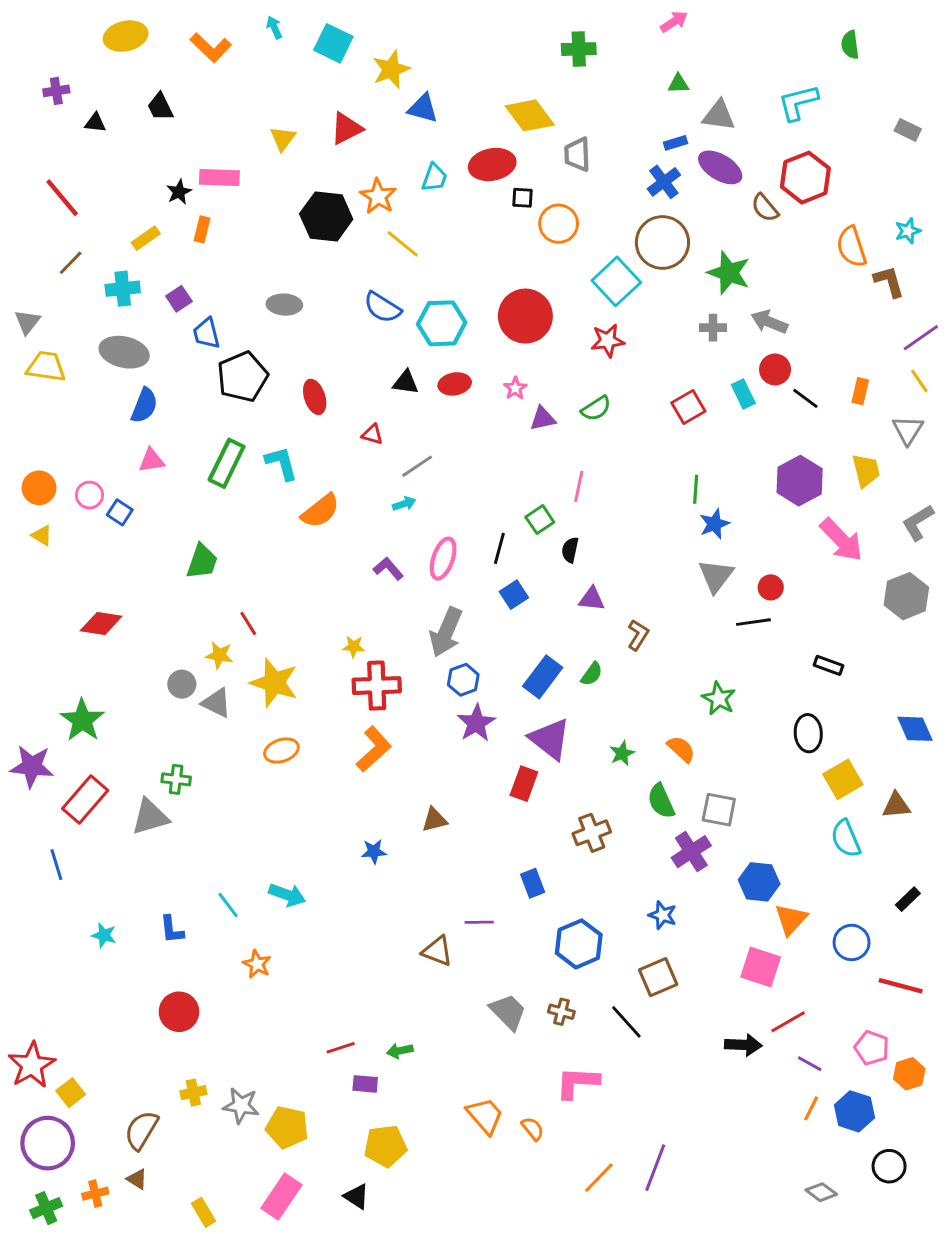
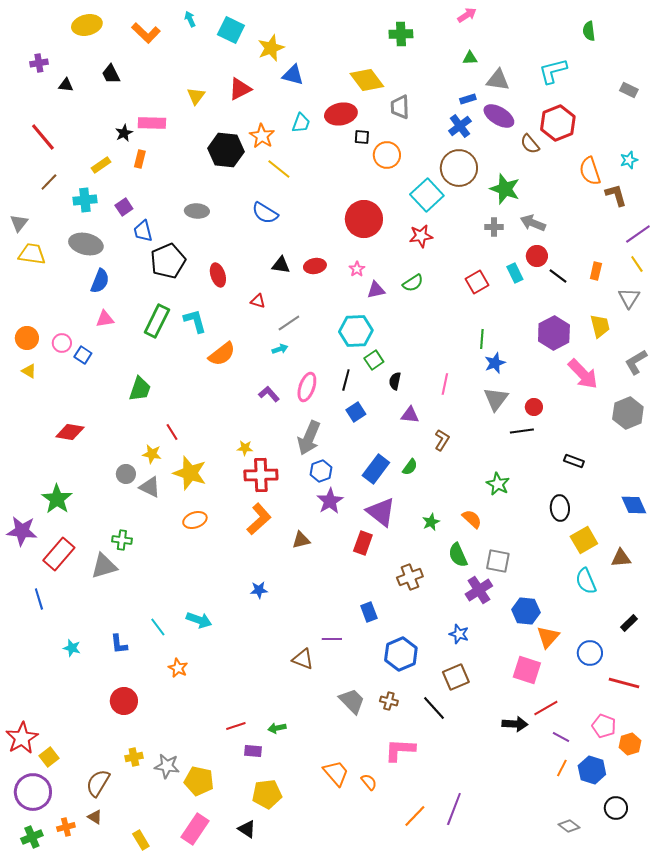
cyan hexagon: (442, 323) -> (356, 331), moved
pink line: (579, 486) -> (445, 384), moved
brown triangle: (434, 820) -> (301, 540), moved

